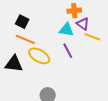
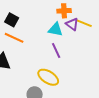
yellow line: (92, 37) -> (84, 23), moved
yellow ellipse: (39, 56) -> (48, 77), moved

